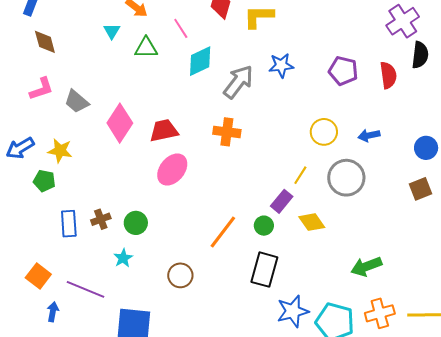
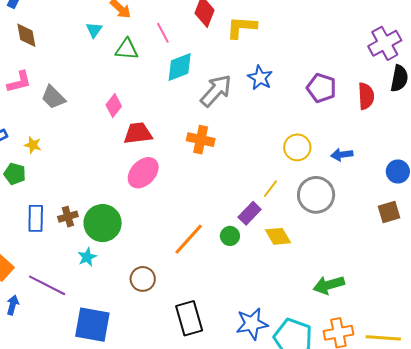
blue star: (281, 65) -> (260, 78), turned 30
pink diamond: (120, 123) -> (114, 106), moved, size x0.6
yellow star: (60, 151) -> (33, 145), size x0.7
green circle: (136, 223) -> (103, 223), size x1.6
black rectangle: (264, 270) -> (189, 318), moved, turned -36

